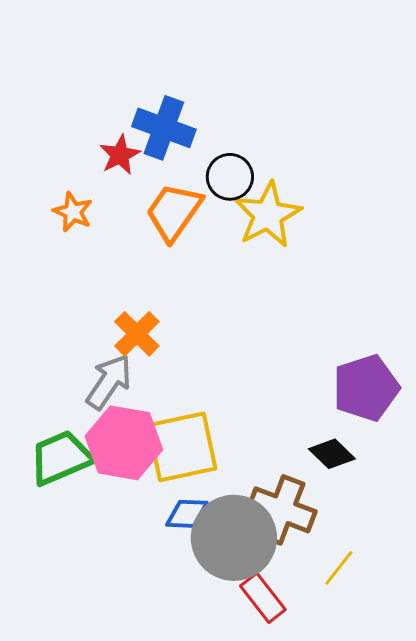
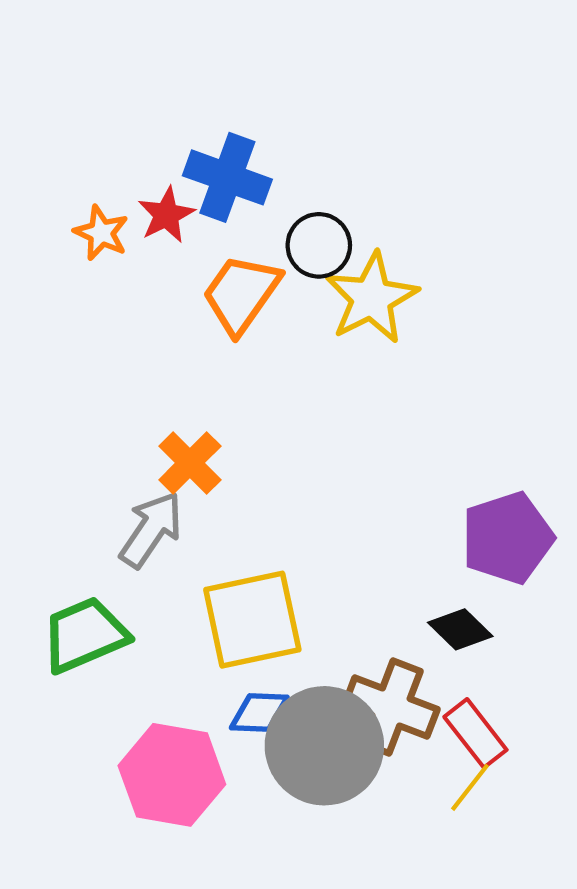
orange star: (73, 212) -> (101, 233), moved
pink hexagon: (124, 443) -> (172, 775), moved
red rectangle: (263, 598) -> (475, 733), moved

